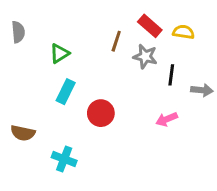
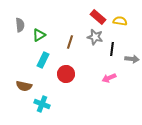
gray semicircle: (18, 32) -> (20, 25), moved
brown line: (116, 41) -> (70, 42), moved
brown semicircle: (23, 133) -> (24, 86), moved

